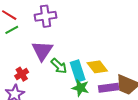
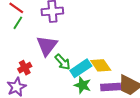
green line: (12, 30) -> (18, 23), turned -32
cyan rectangle: (78, 71) -> (81, 68), turned 70

